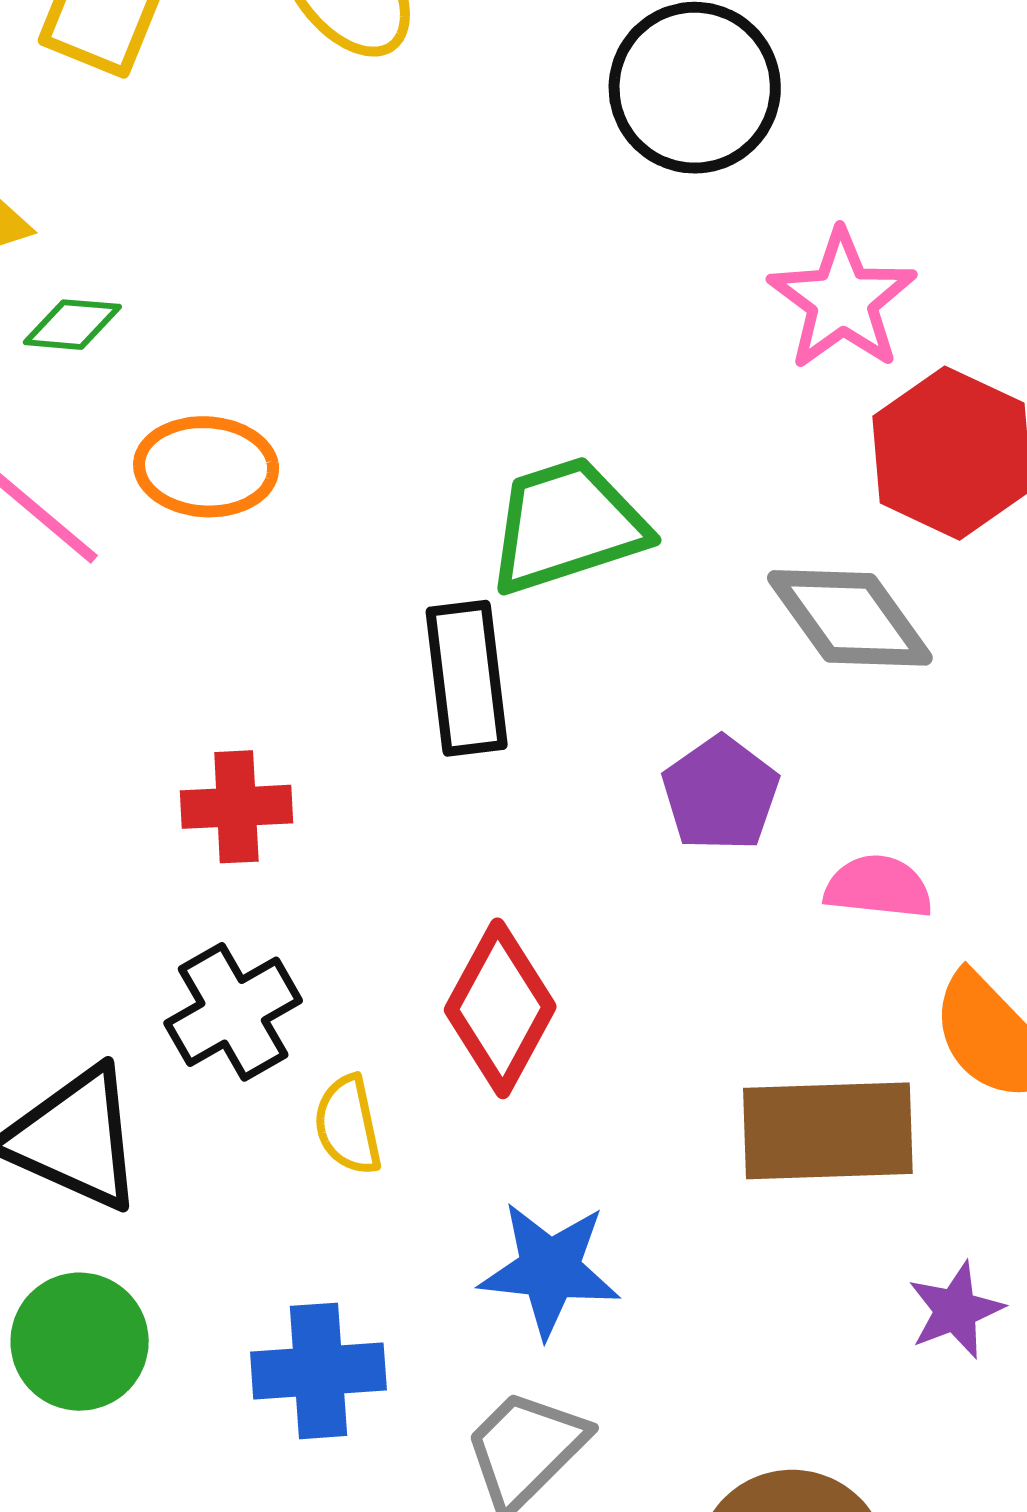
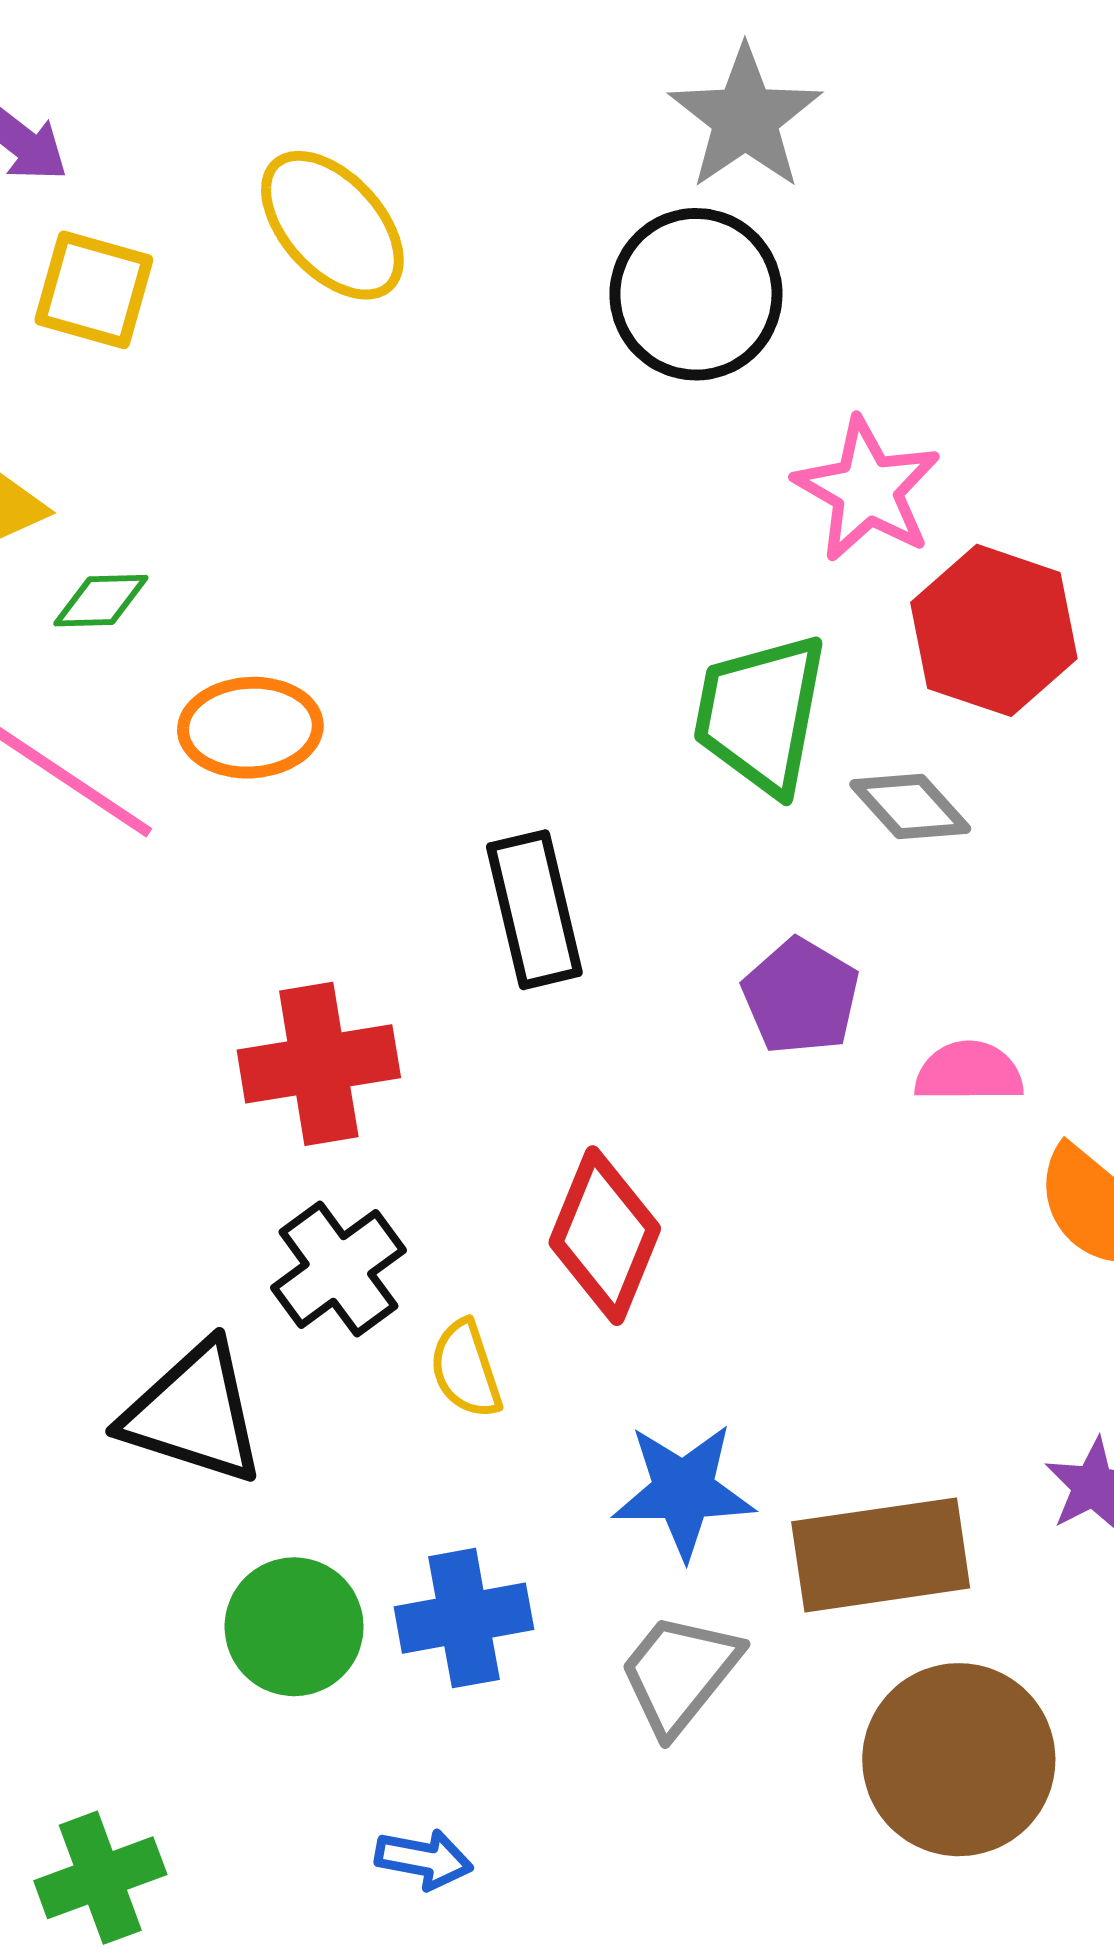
green trapezoid: (567, 525) -> (760, 714), moved, turned -55
gray diamond: (850, 618) -> (910, 806), size x0.7
red cross: (236, 807) -> (319, 1064), size x1.4
brown rectangle: (828, 1131) -> (881, 1555), moved
green circle: (80, 1342) -> (294, 1627), moved

